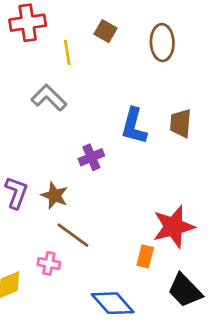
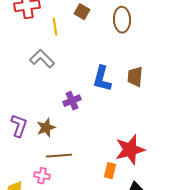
brown star: (55, 195) -> (46, 128), turned 30
brown line: (73, 235) -> (59, 156), turned -40

